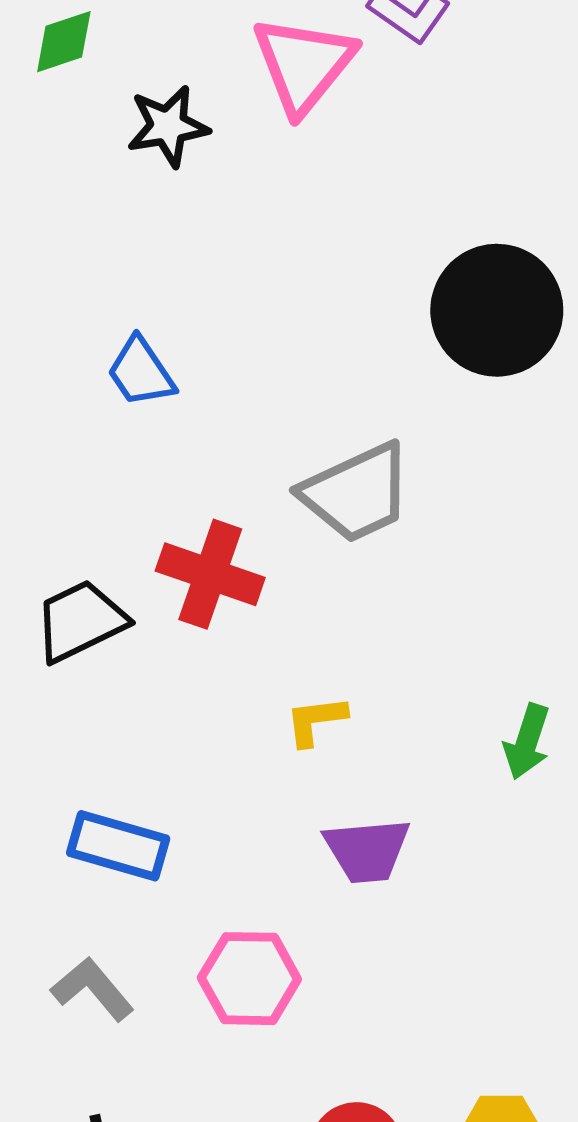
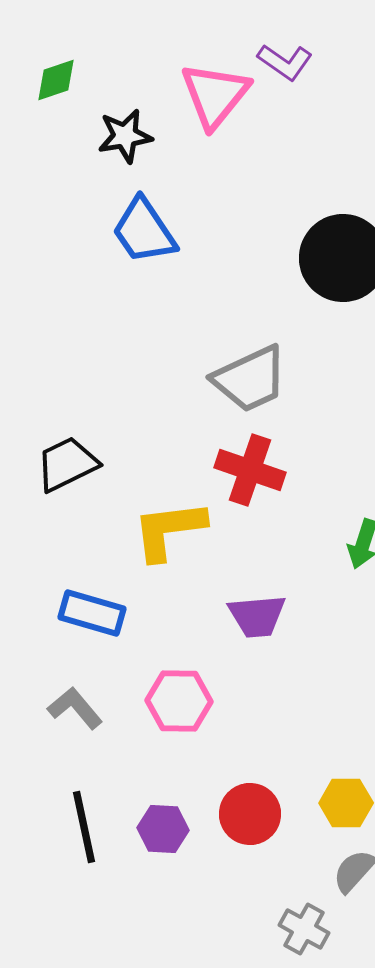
blue trapezoid: (141, 372) -> (144, 231), moved, size x1.4
red cross: (210, 574) -> (250, 470), moved
yellow L-shape: (316, 721) -> (169, 530), moved, size x1.8

